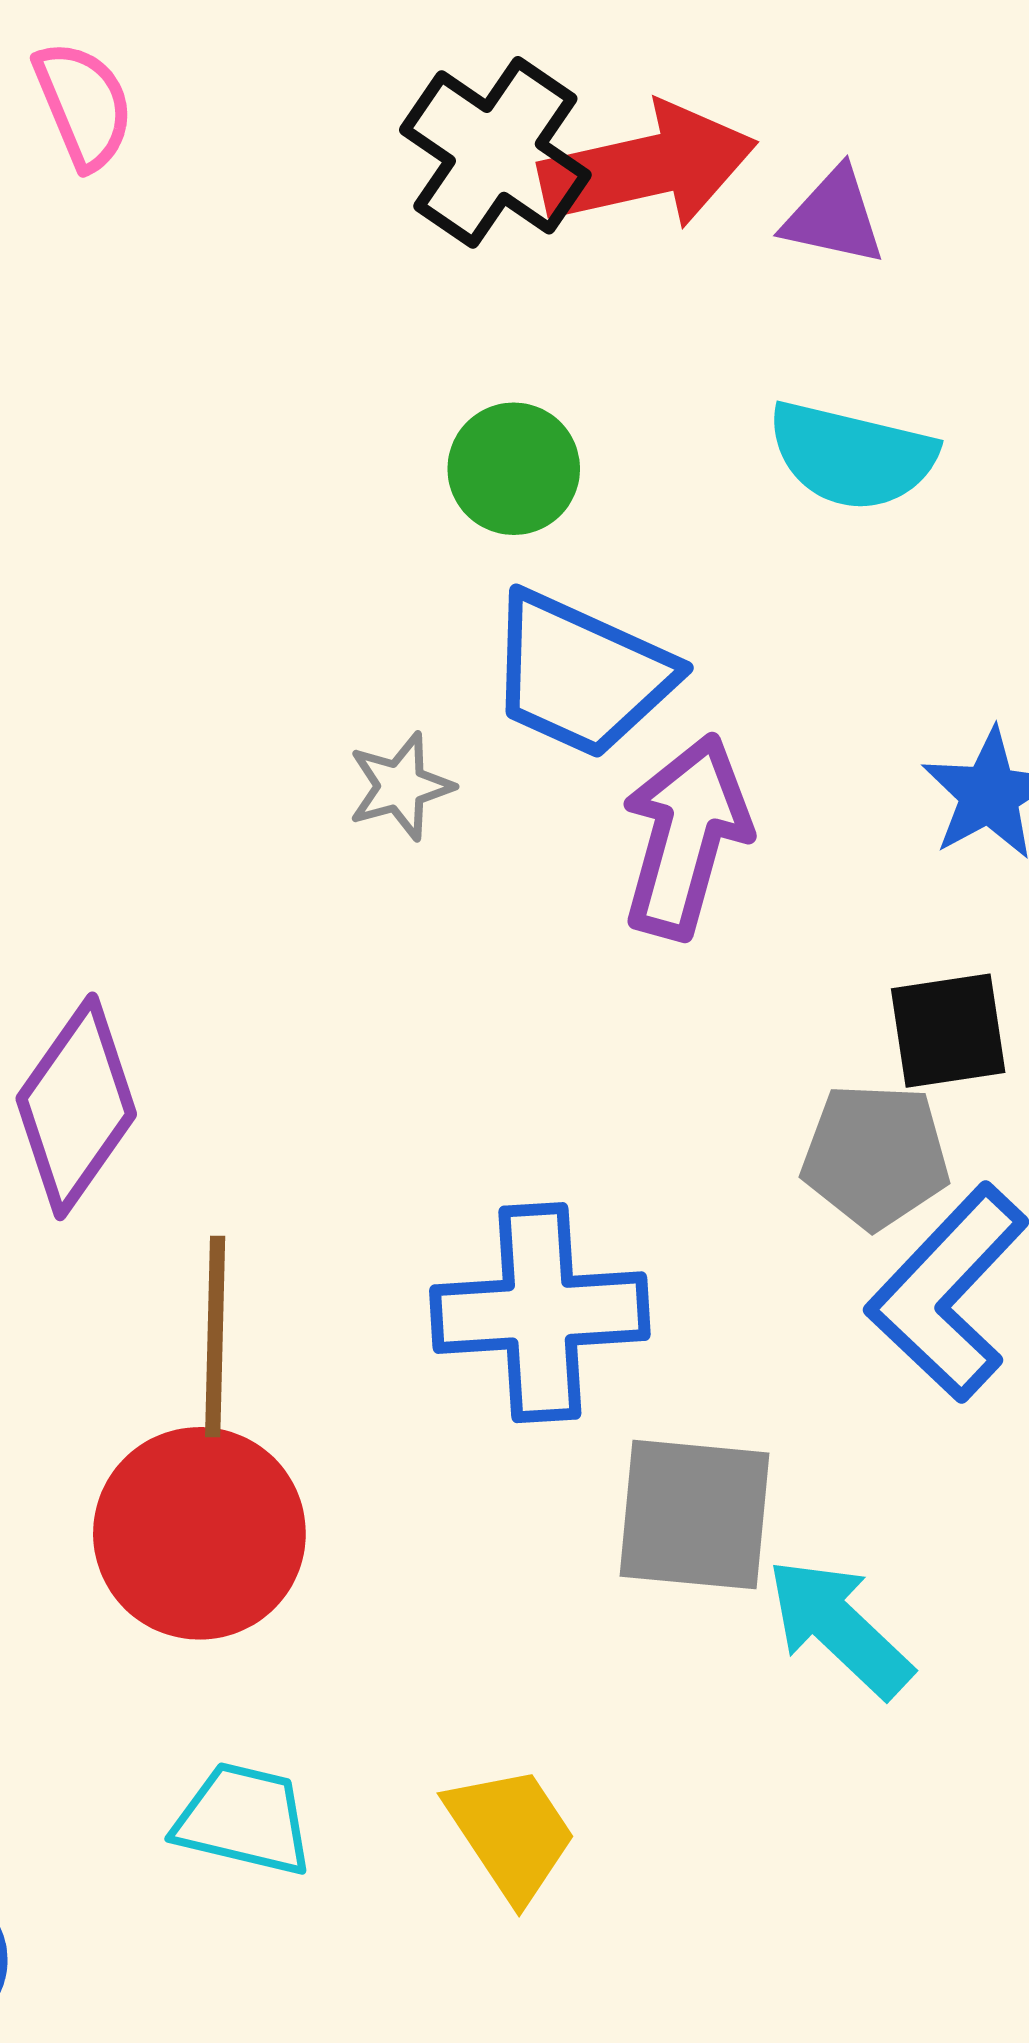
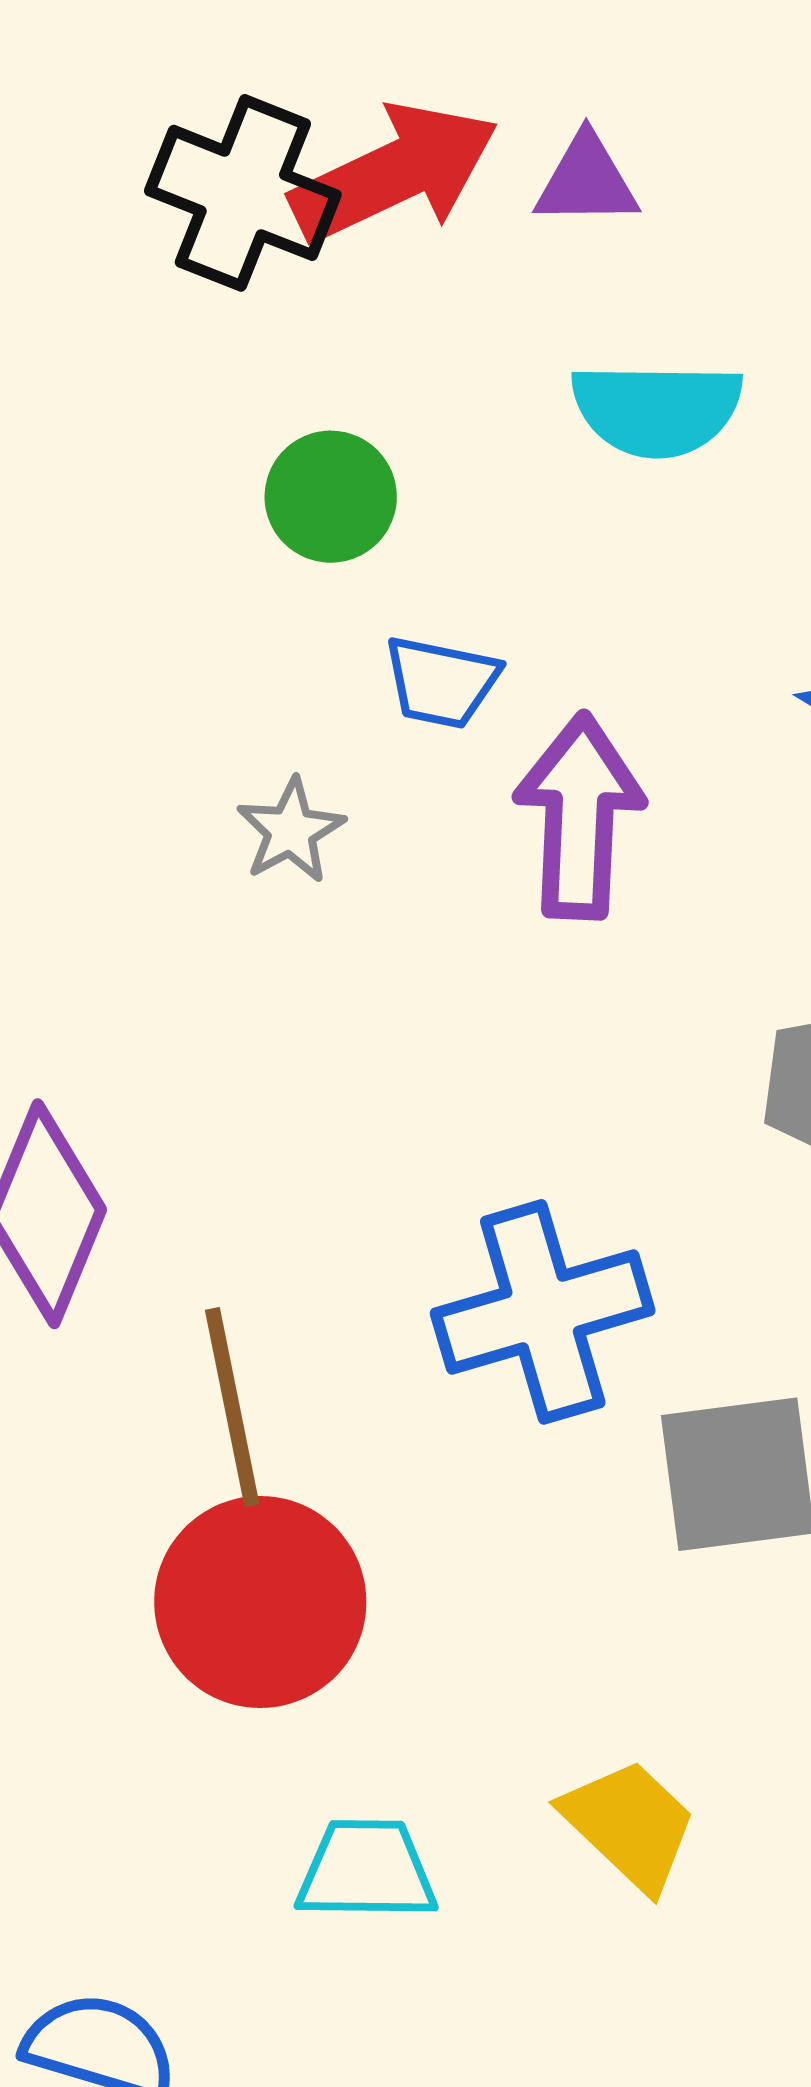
blue trapezoid: (581, 675) -> (441, 682), size x0.6

